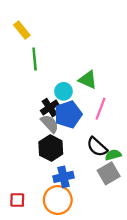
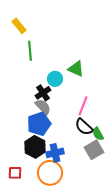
pink line: (100, 109) -> (83, 106), moved
blue pentagon: (68, 114) -> (39, 124), moved
black hexagon: (51, 148) -> (35, 147), moved
green semicircle: (113, 155) -> (98, 134), turned -104

